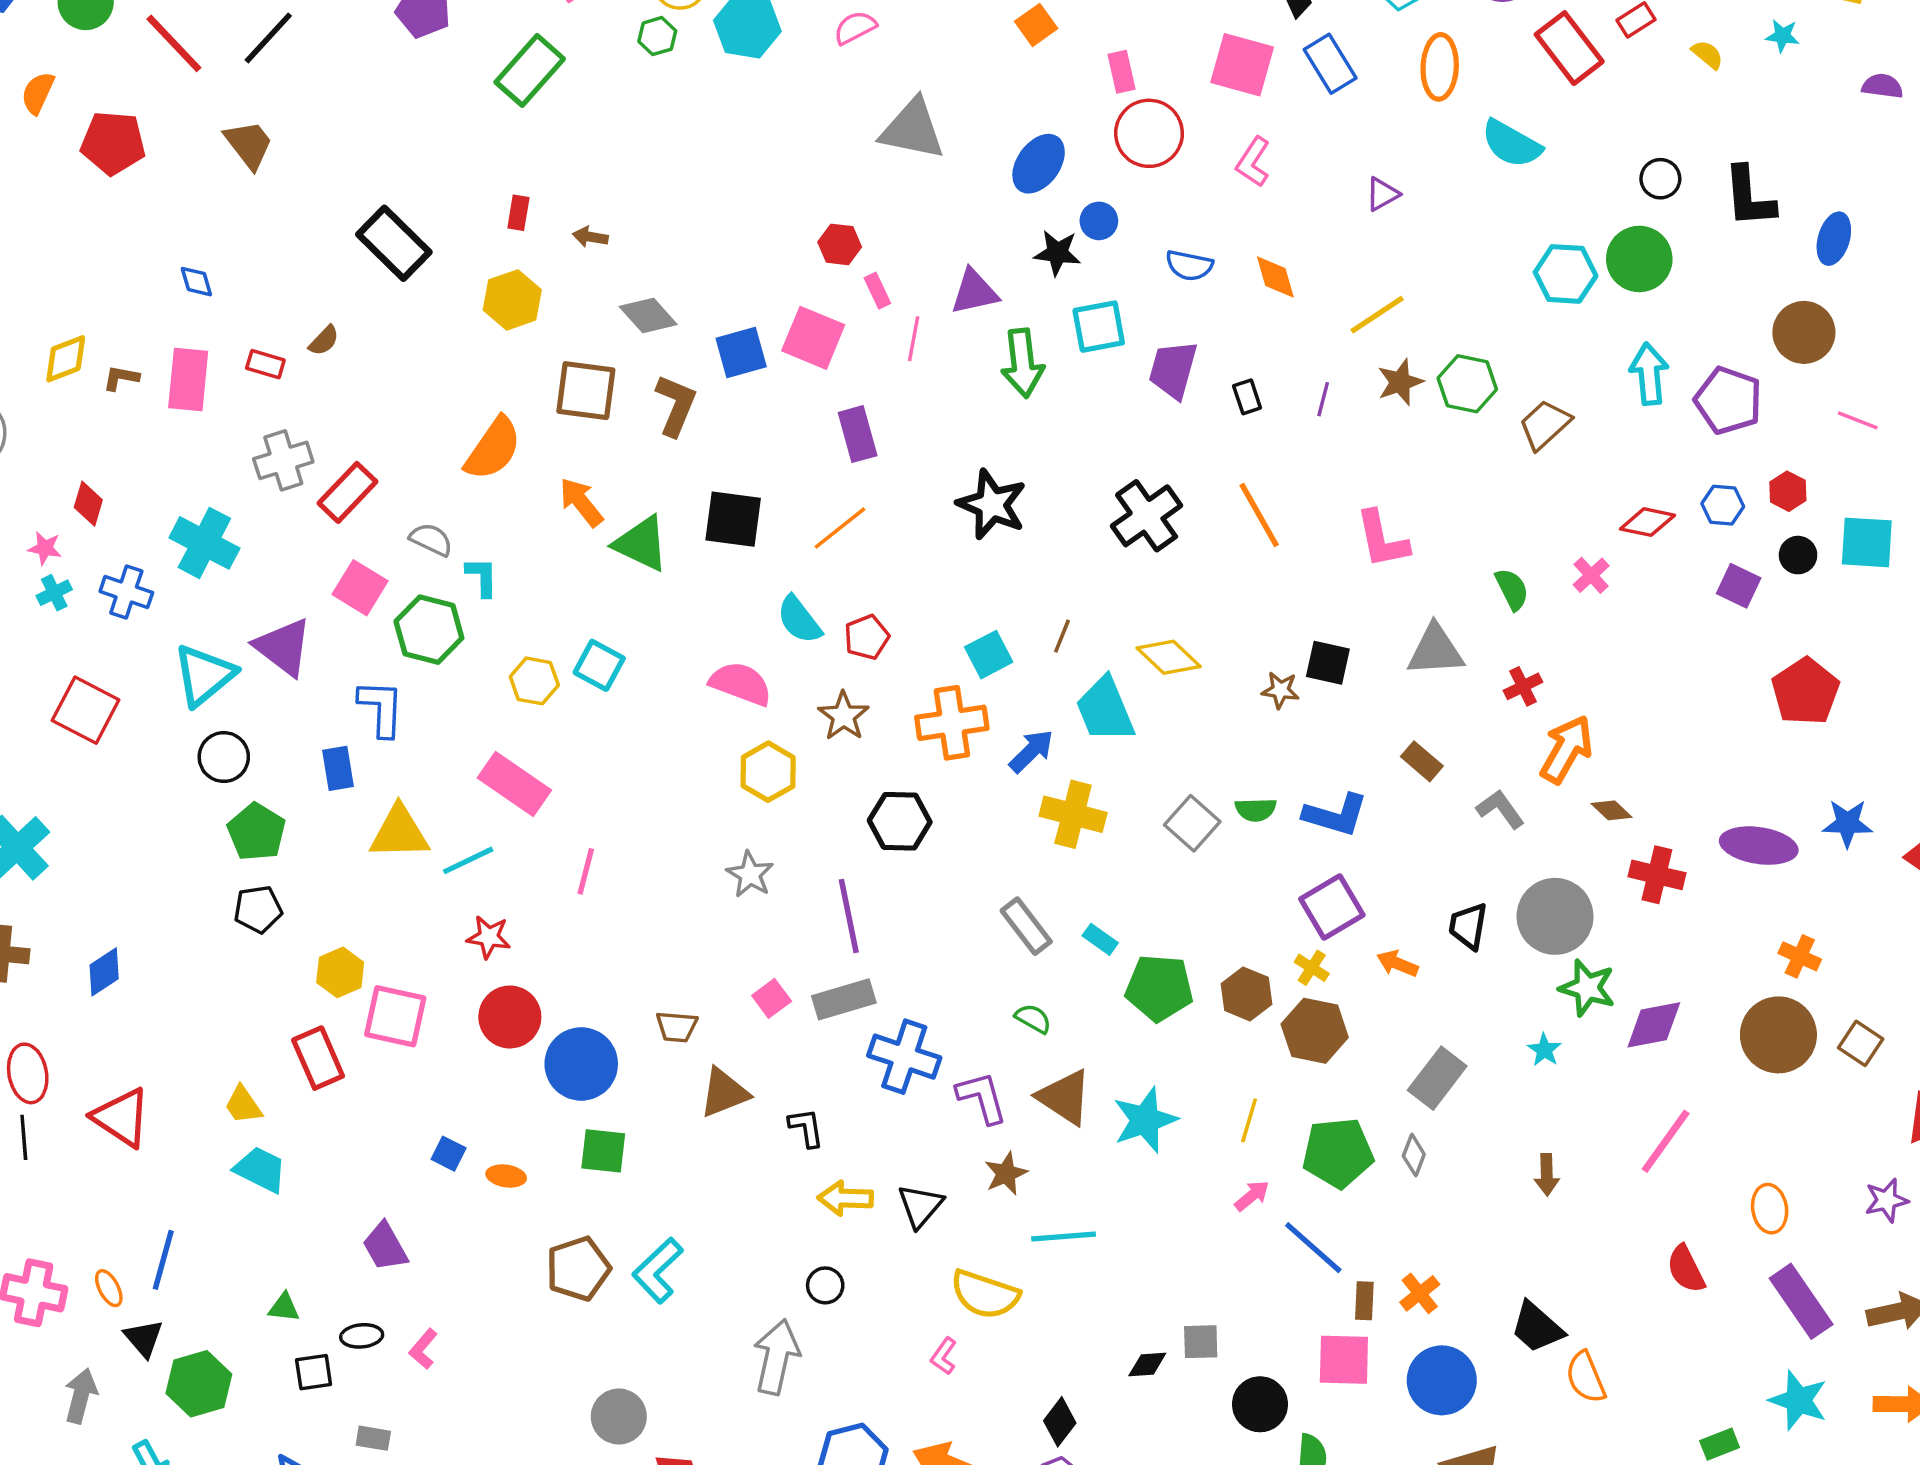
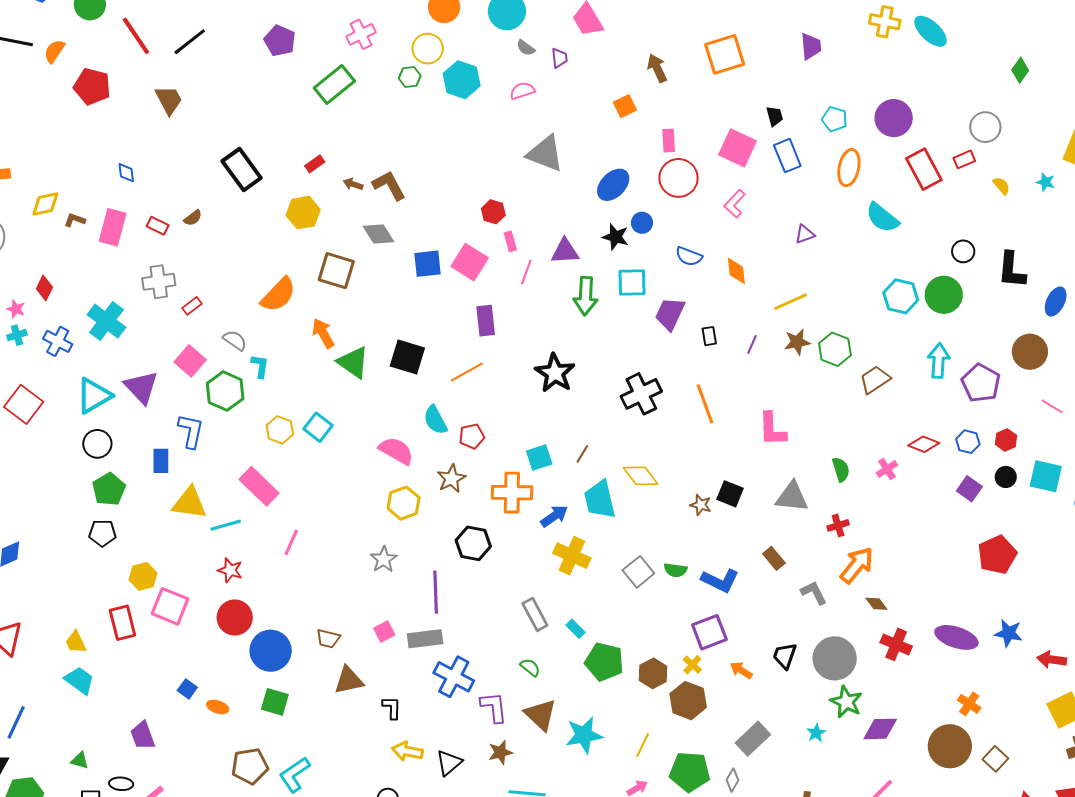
red rectangle: (518, 213) -> (315, 164), turned 36
brown L-shape: (676, 405) -> (389, 185), moved, turned -60
red rectangle: (347, 492) -> (192, 306), size x0.6

